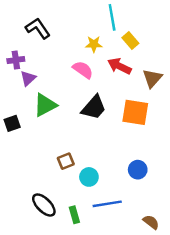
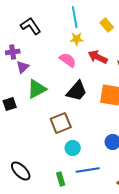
cyan line: (112, 17) -> (75, 17), moved
yellow rectangle: (130, 41) -> (107, 25), moved
brown square: (66, 161) -> (61, 123), moved, size x1.5
black ellipse: (44, 205) -> (21, 171), moved

